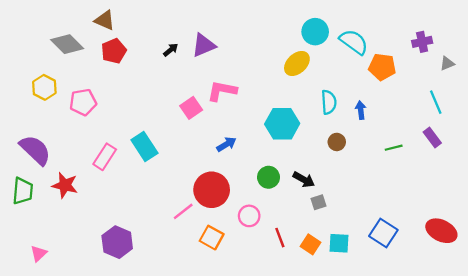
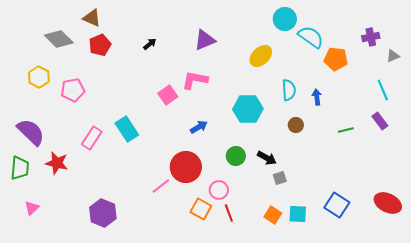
cyan circle: (315, 32) -> (285, 19), moved
purple triangle: (204, 45) -> (205, 40), moved
orange square: (212, 238) -> (201, 209), moved
red line: (280, 238) -> (229, 213), moved
pink triangle: (39, 253) -> (32, 208), moved

